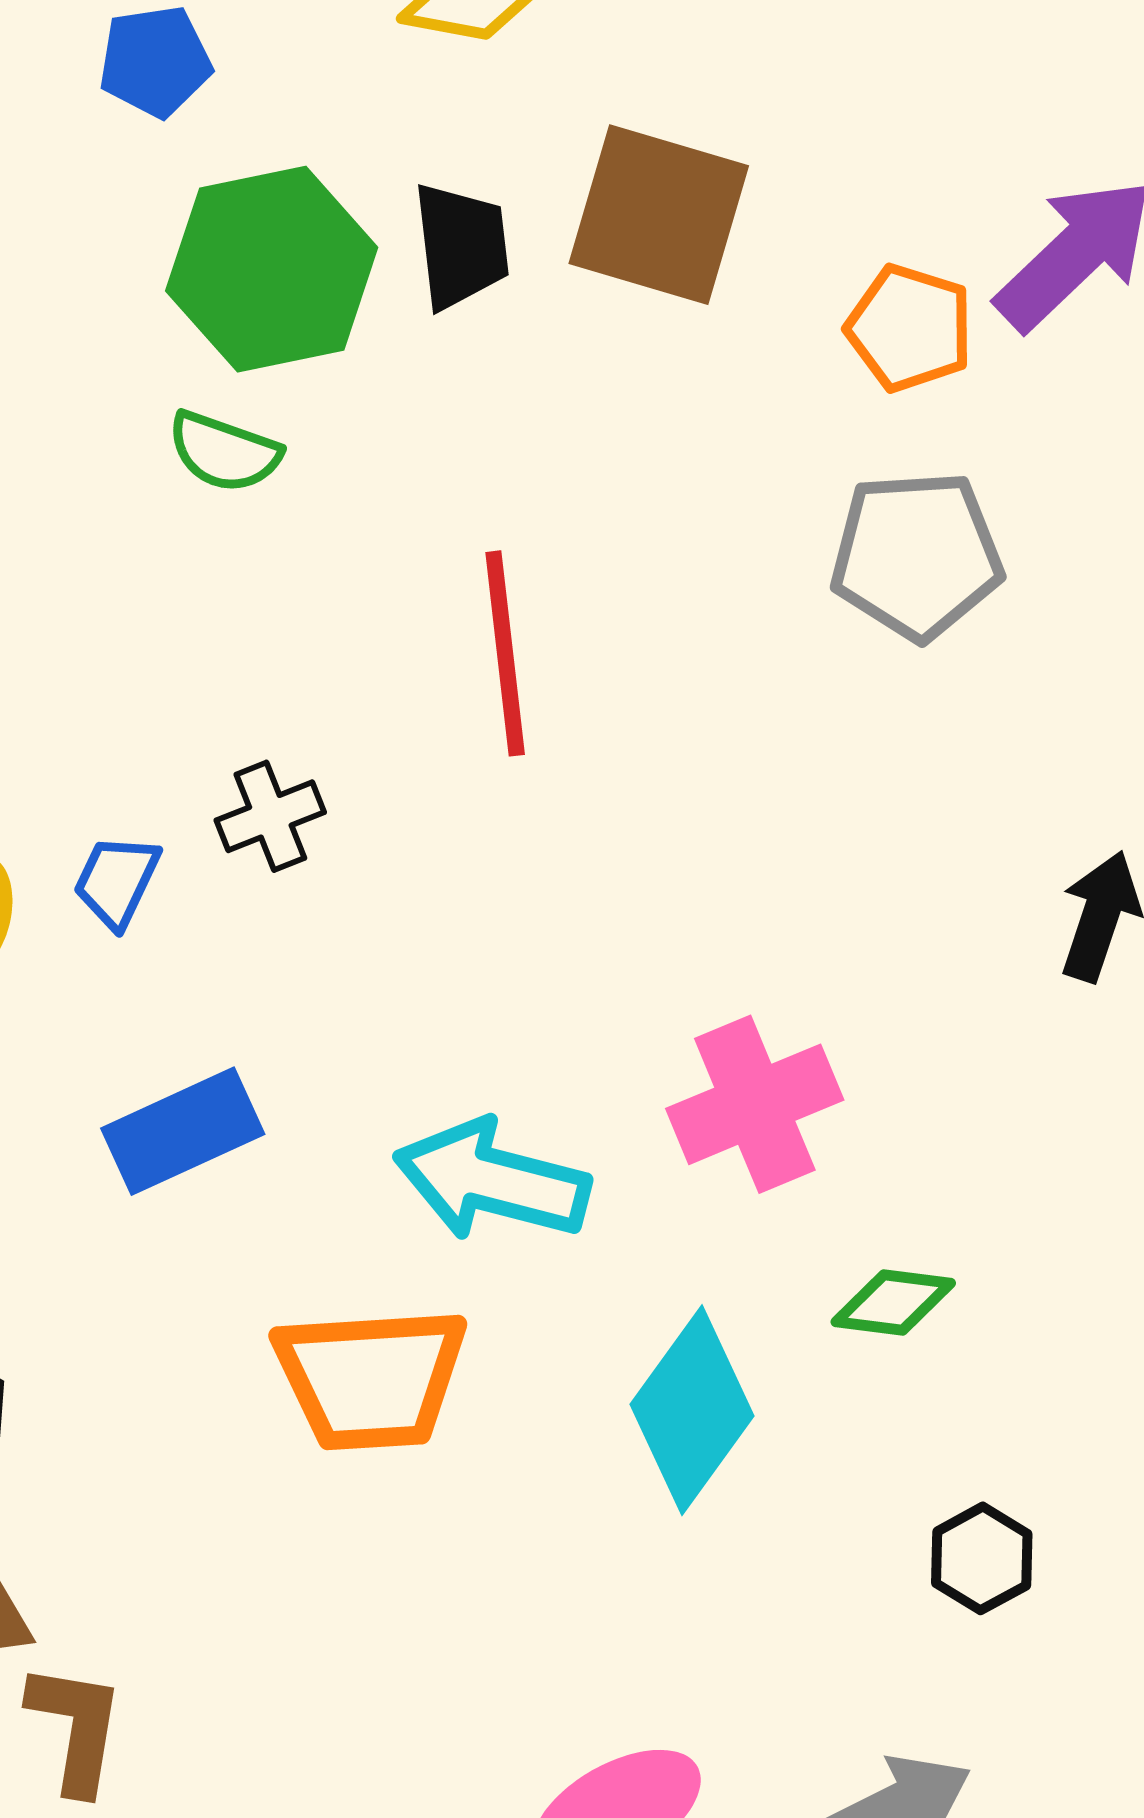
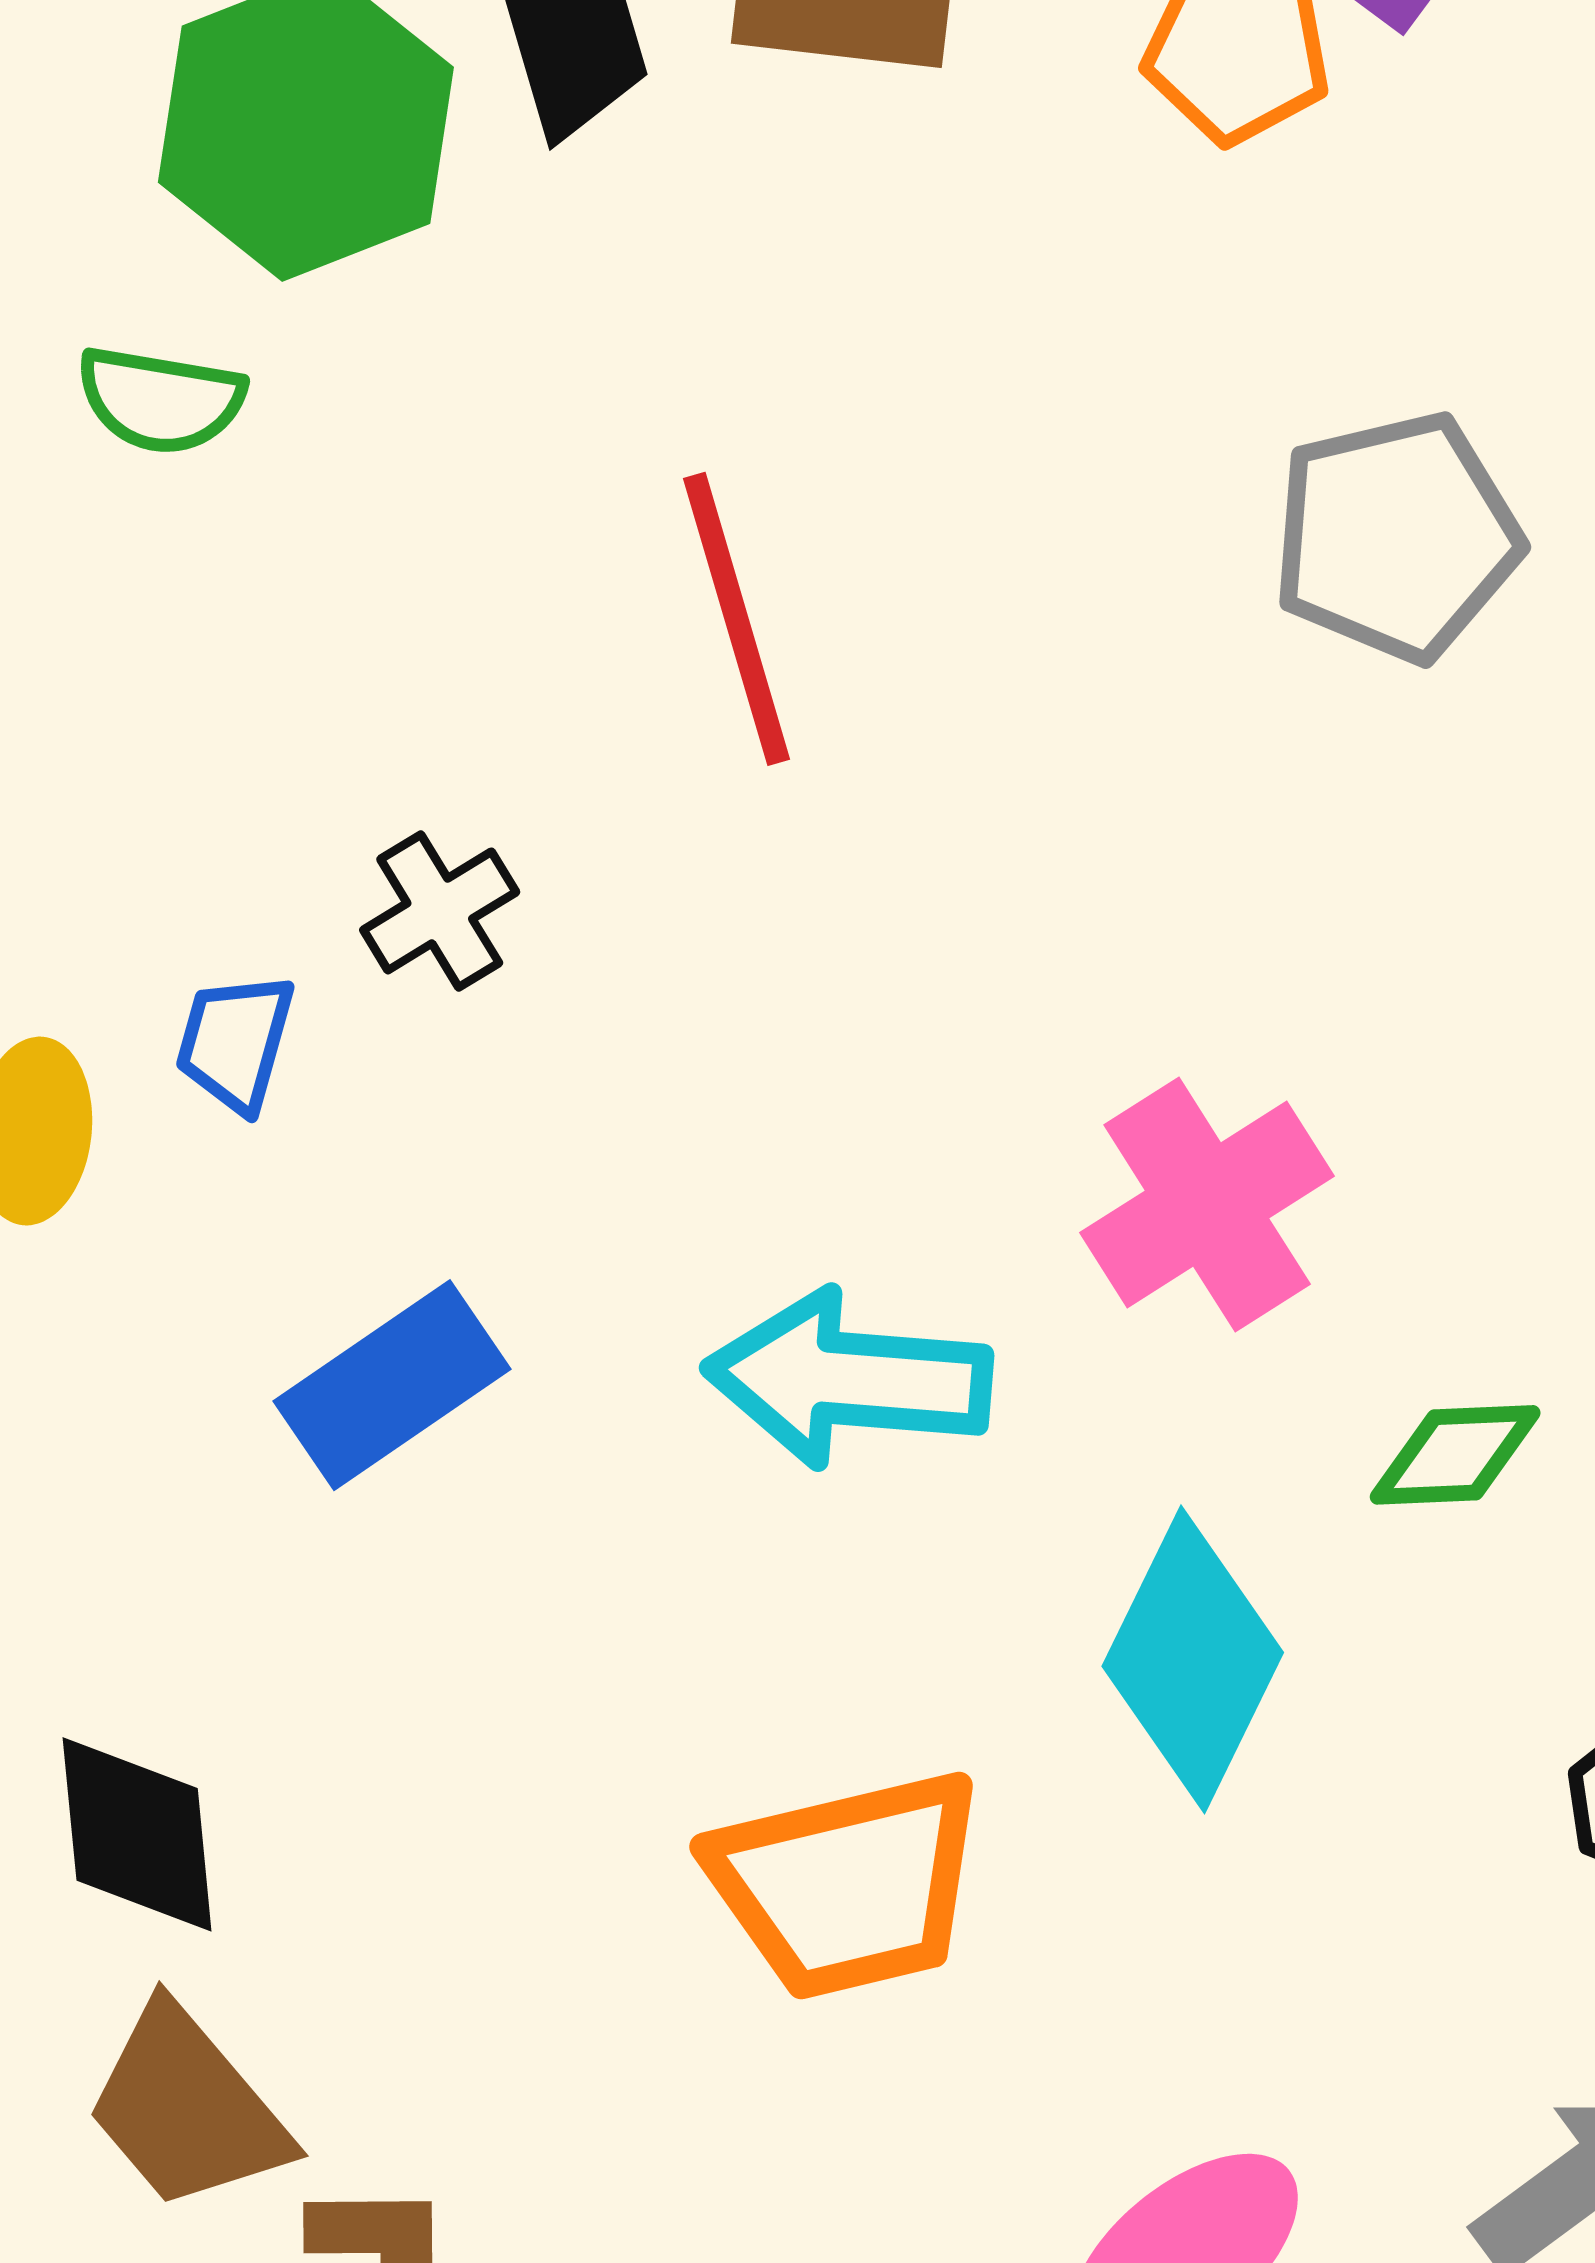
green semicircle: (224, 452) -> (161, 400), moved
gray pentagon: (917, 555) -> (1396, 537), moved
orange trapezoid: (371, 1378) -> (847, 1885), moved

